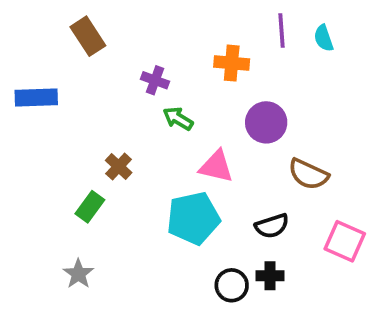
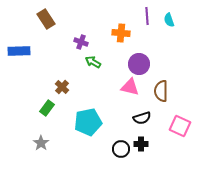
pink triangle: (216, 166) -> (130, 87), moved
brown semicircle: (308, 174) -> (161, 91), turned 65
cyan pentagon: (193, 218) -> (88, 122), moved

